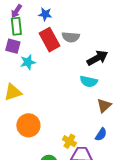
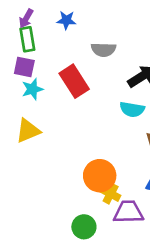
red rectangle: (49, 40) -> (74, 81), moved
cyan star: (28, 62) -> (32, 89), moved
orange circle: (28, 125) -> (100, 176), moved

